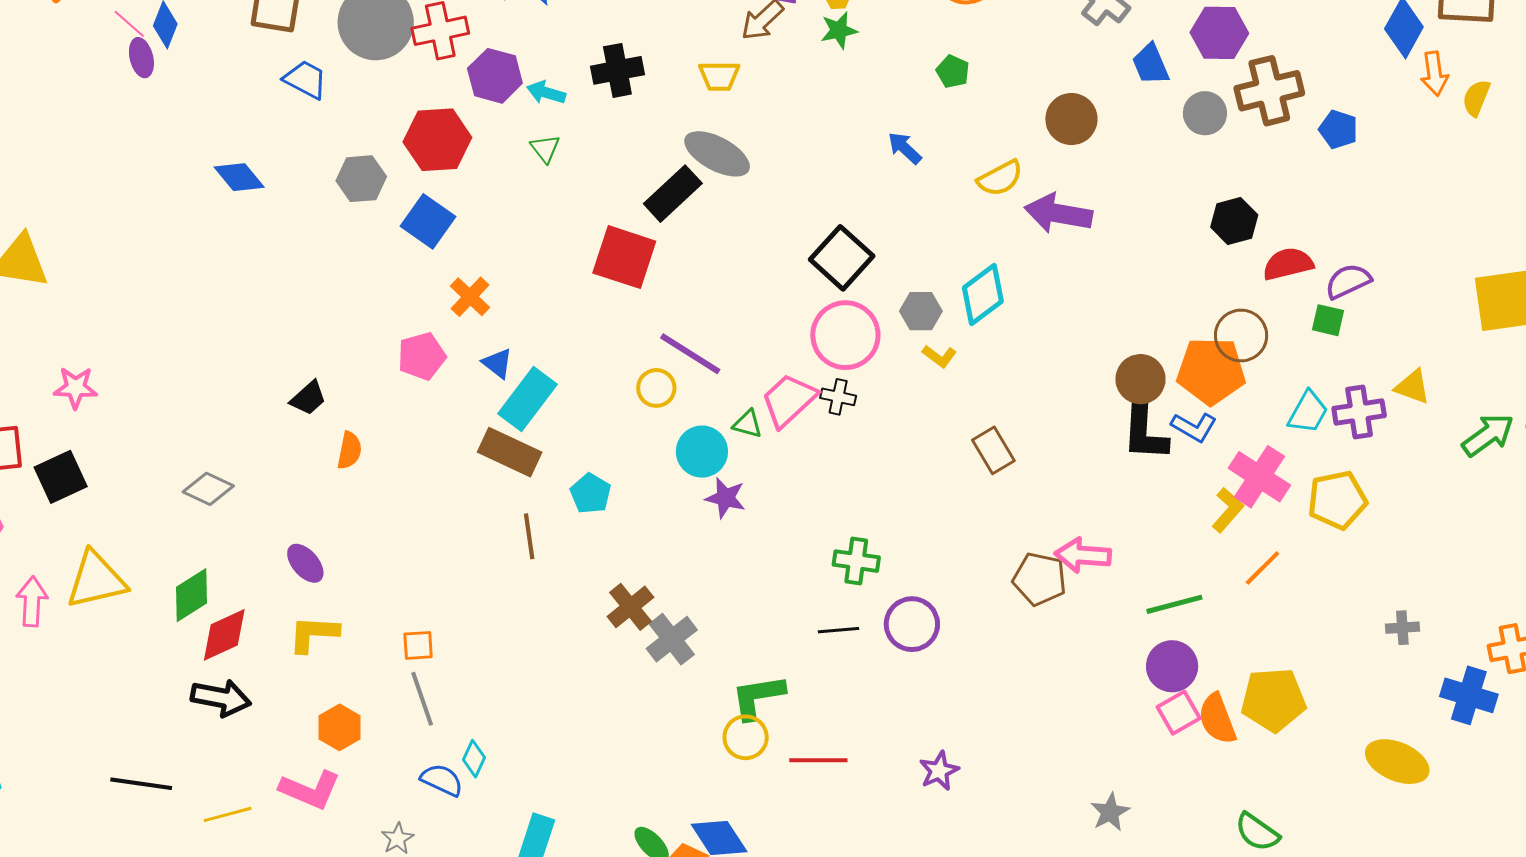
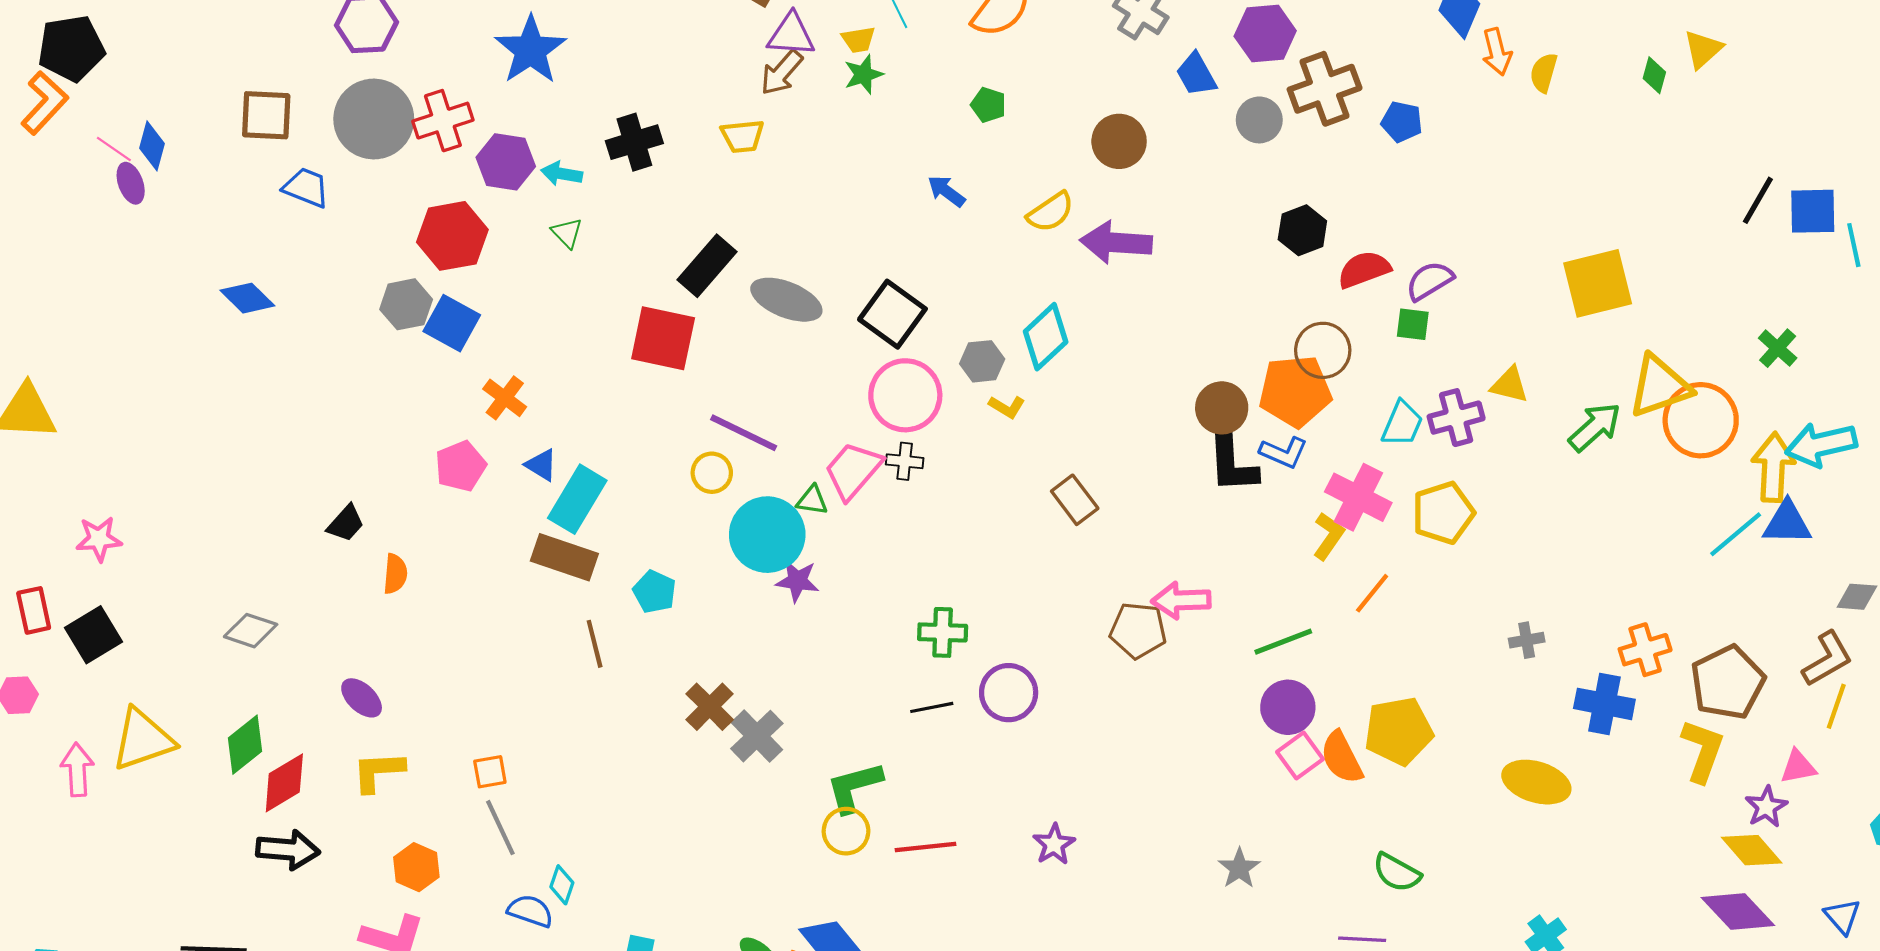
gray ellipse: (717, 154) -> (786, 300), moved
gray hexagon: (361, 179) -> (406, 304), moved
cyan circle: (702, 452) -> (767, 535), size x1.4

